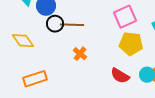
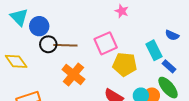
pink square: (125, 17) -> (106, 43), moved
orange cross: (80, 54) -> (73, 74), size x1.6

